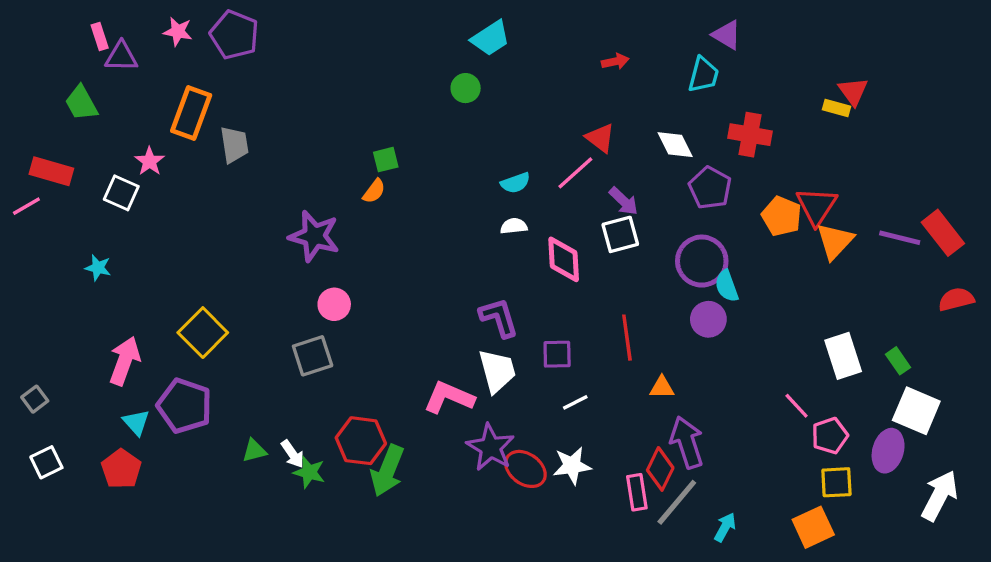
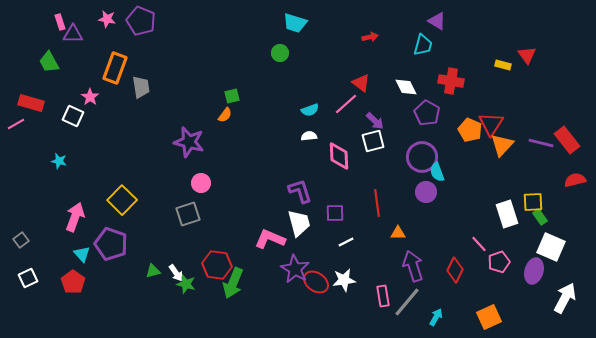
cyan trapezoid: (491, 38) -> (295, 23), turned 50
red triangle: (853, 91) -> (527, 55), moved
red diamond: (660, 469) -> (455, 270), moved
yellow square: (836, 482) -> (533, 202), moved

